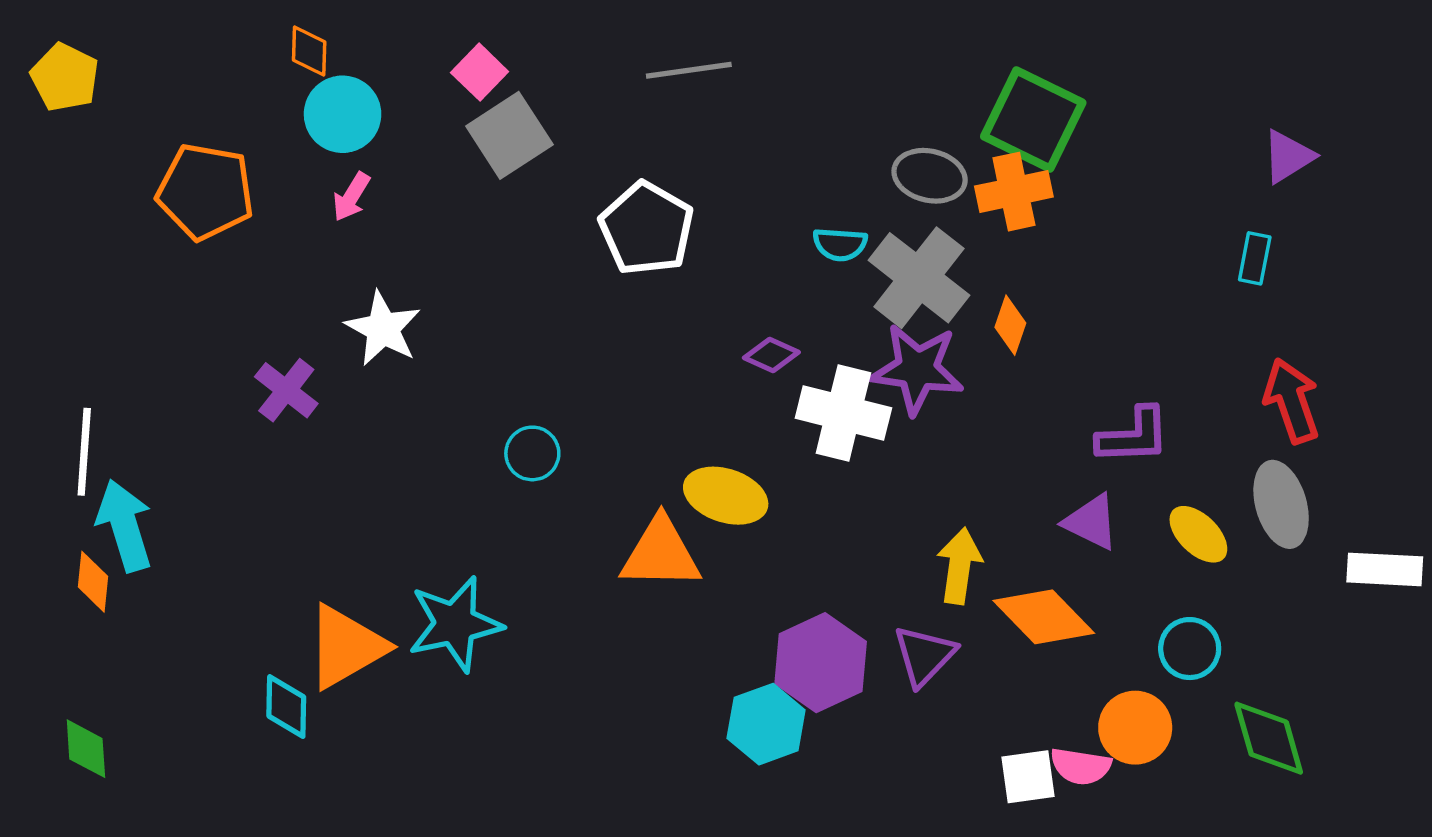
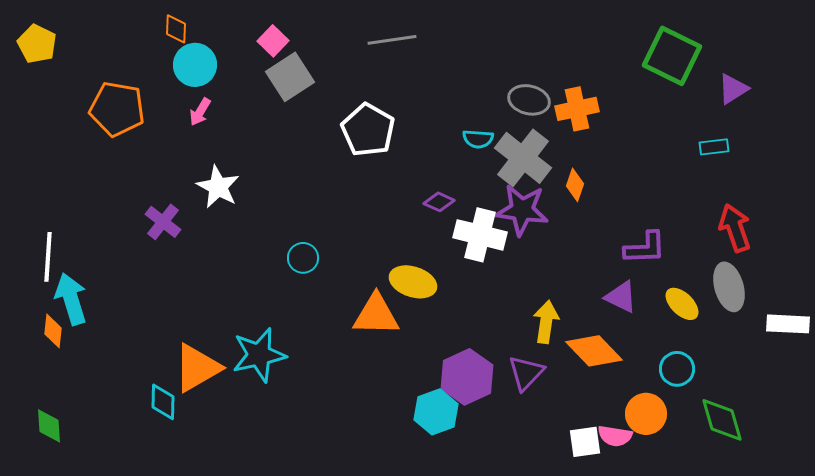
green square: (1033, 120) -> (672, 56), moved
cyan rectangle: (1255, 258) -> (714, 147), turned 72

